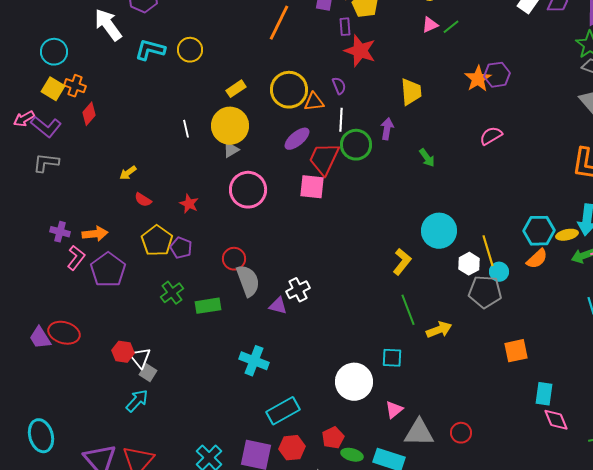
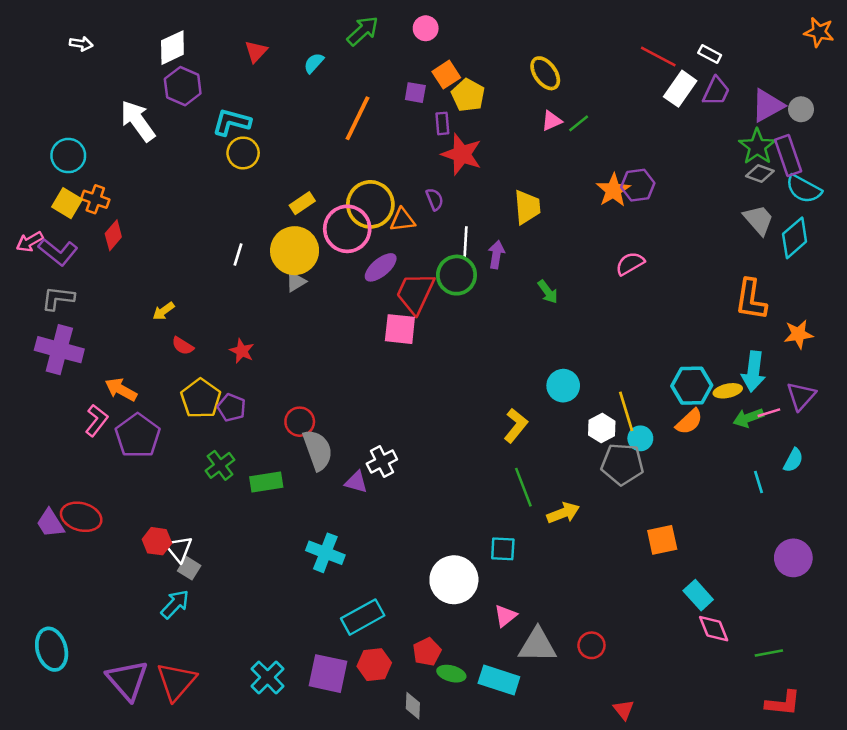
cyan L-shape: (150, 50) -> (232, 122), moved
white line: (341, 120) -> (465, 242), moved
white line: (186, 129) -> (238, 255), turned 30
pink circle: (248, 190) -> (347, 229), moved
cyan circle: (439, 231) -> (563, 386), size x0.7
purple cross: (60, 232) -> (59, 350), moved, size x1.8
orange arrow: (95, 234) -> (121, 390), turned -145
cyan rectangle: (544, 394) -> (698, 595), turned -50

